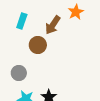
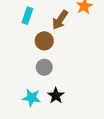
gray circle: (19, 73) -> (44, 67), moved

